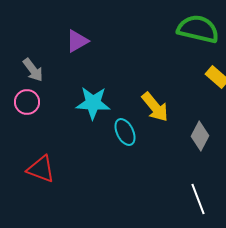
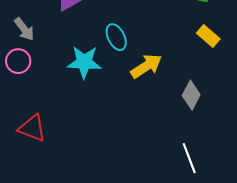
yellow arrow: (155, 107) -> (146, 66), turned -84
cyan ellipse: (125, 132) -> (116, 37), moved

